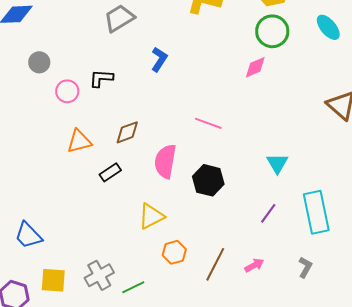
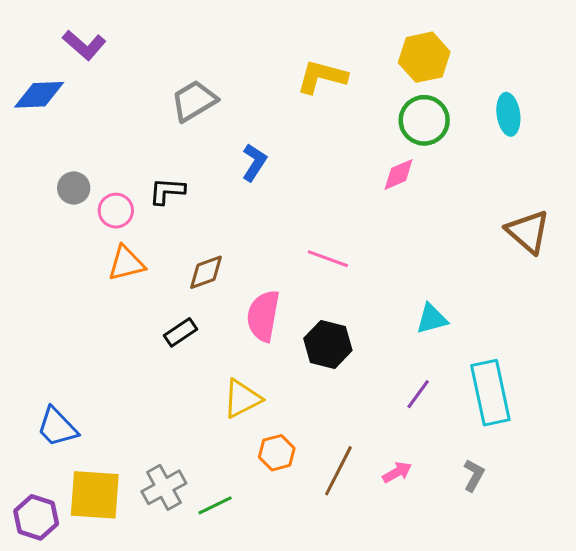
cyan ellipse: (328, 27) -> (508, 114), turned 32
gray circle: (39, 62) -> (74, 188), moved
orange triangle: (79, 141) -> (126, 263), moved
cyan triangle: (277, 163) -> (432, 319), turned 45
yellow square: (53, 280) -> (95, 495), size x1.4

